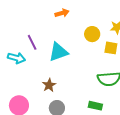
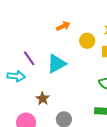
orange arrow: (62, 13) -> (63, 26), moved
brown star: (49, 85) -> (43, 99), moved

